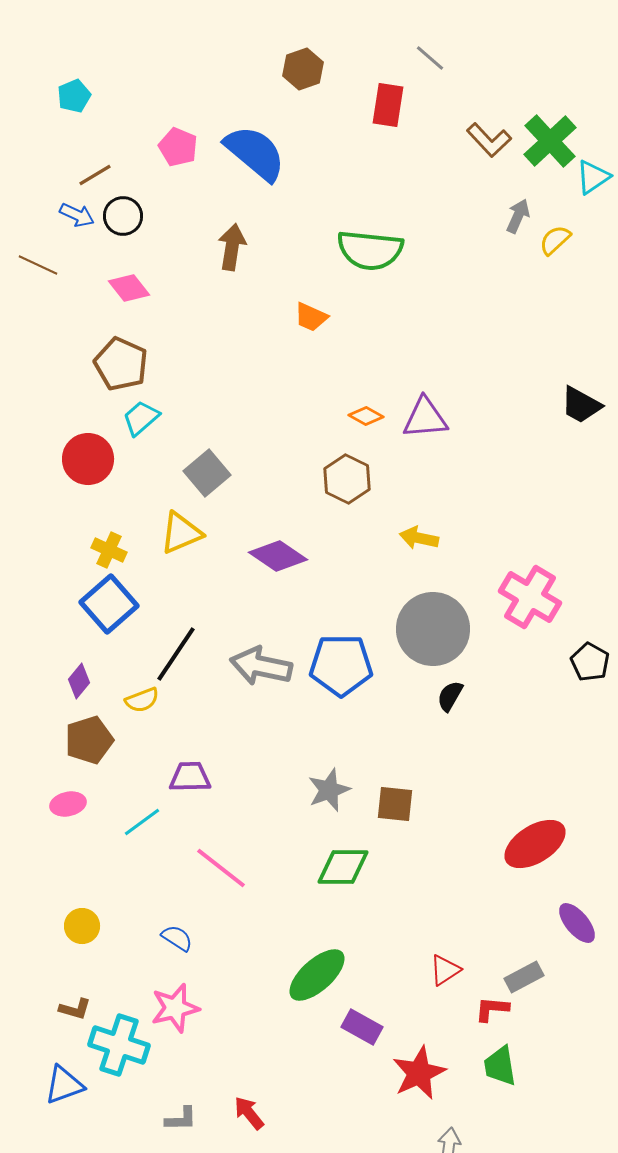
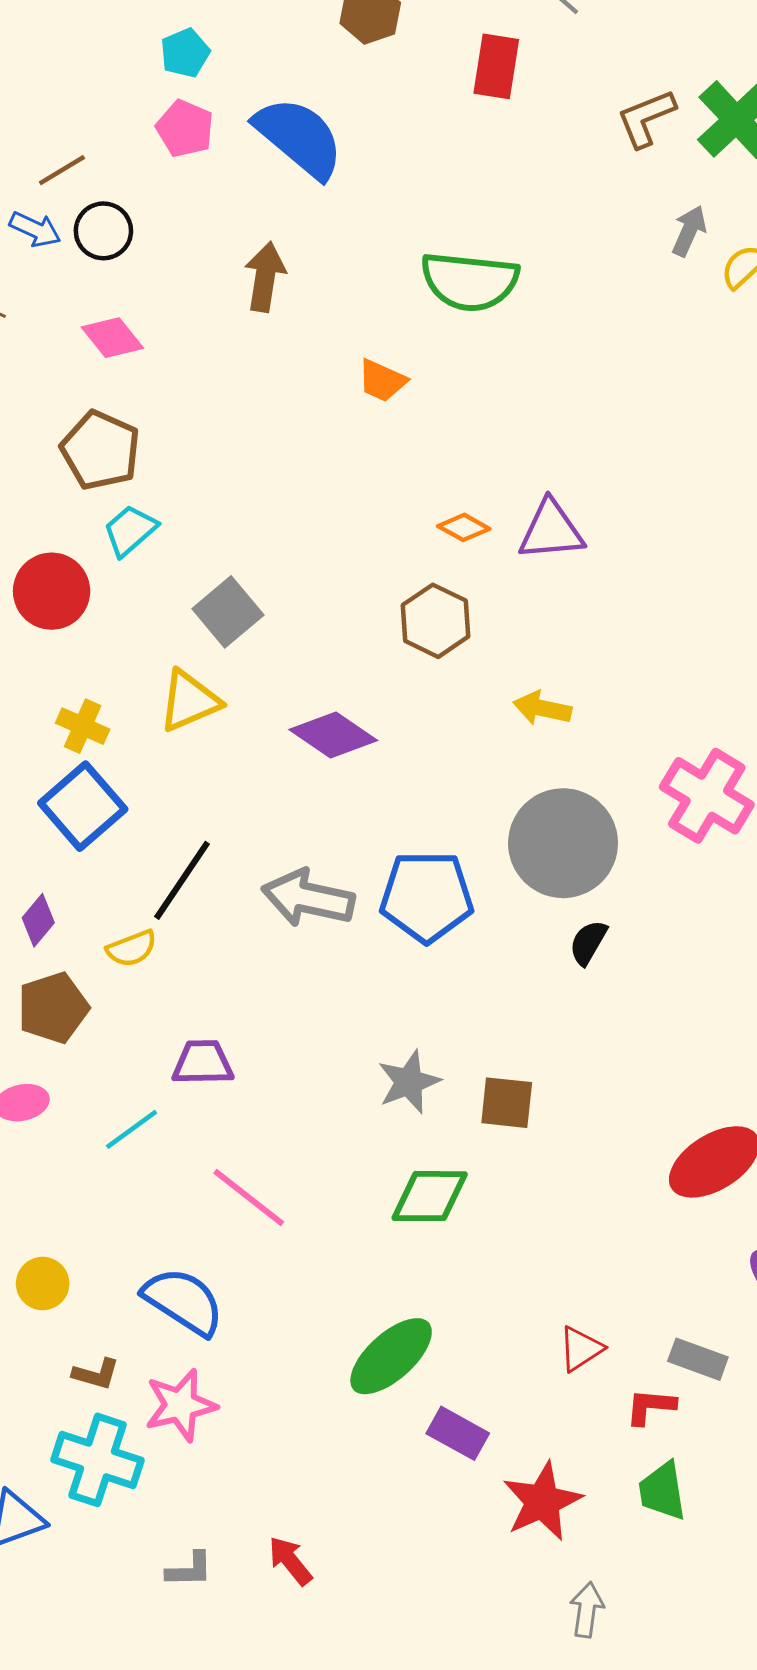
cyan pentagon: (74, 96) -> (185, 53), moved
brown L-shape: (489, 140) -> (646, 118), turned 111
blue semicircle: (177, 938) -> (183, 1301), size x1.8
gray rectangle: (524, 977) -> (698, 1359), turned 48
brown L-shape: (75, 1009) -> (96, 1374), moved

